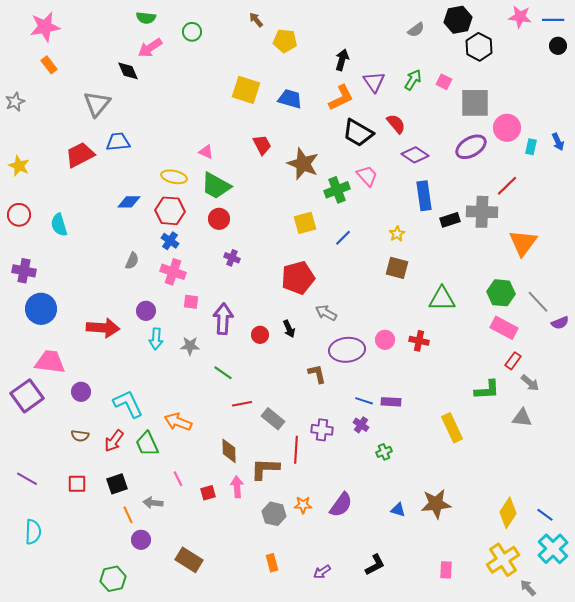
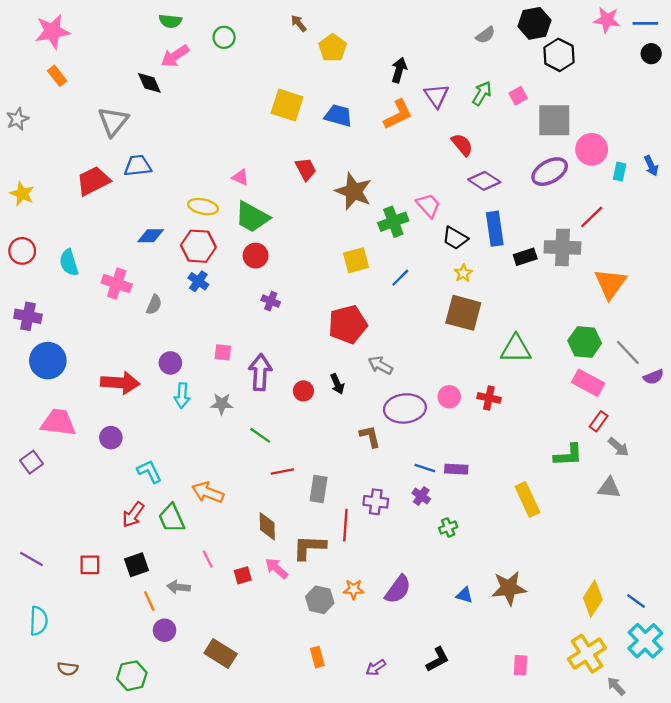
yellow pentagon: (285, 41) -> (333, 48), turned 30
pink square: (444, 82) -> (518, 96), turned 35
black trapezoid: (358, 133) -> (455, 238), moved, size x0.7
brown square: (397, 268) -> (463, 313), size x1.4
pink cross: (173, 272) -> (117, 284), moved
purple circle: (81, 392) -> (111, 438), moved
purple square: (27, 396) -> (31, 462), size x0.6
cyan L-shape: (128, 404) -> (149, 471), size x0.7
gray rectangle: (273, 419) -> (319, 489), turned 60
brown semicircle: (80, 436) -> (68, 669), moved
pink arrow: (237, 487) -> (277, 568), turned -45

